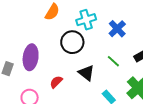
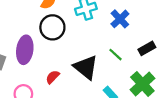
black circle: (72, 42) -> (52, 27), moved
black triangle: (86, 73) -> (86, 67), size x1.4

